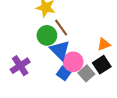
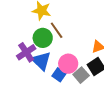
blue triangle: (60, 50) -> (41, 61), moved
purple cross: (20, 66) -> (26, 52), moved

